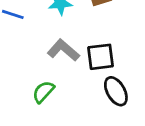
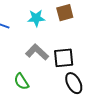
green semicircle: (43, 92) -> (21, 81), turned -78

